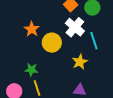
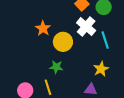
yellow star: (80, 62) -> (101, 69), moved
green star: (31, 70) -> (56, 67), moved

